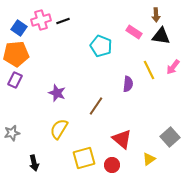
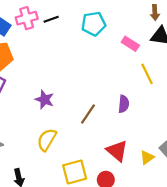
pink rectangle: (134, 32) -> (130, 44), moved
cyan pentagon: (101, 46) -> (94, 24), moved, turned -30
purple semicircle: (128, 84) -> (124, 104), moved
yellow triangle: (149, 159) -> (147, 158), moved

